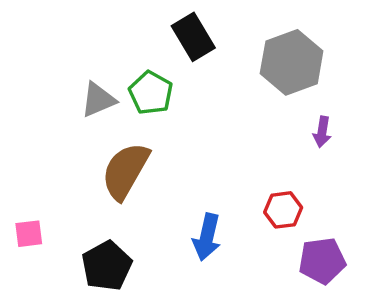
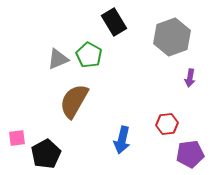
black pentagon: (107, 266) -> (46, 154), moved

